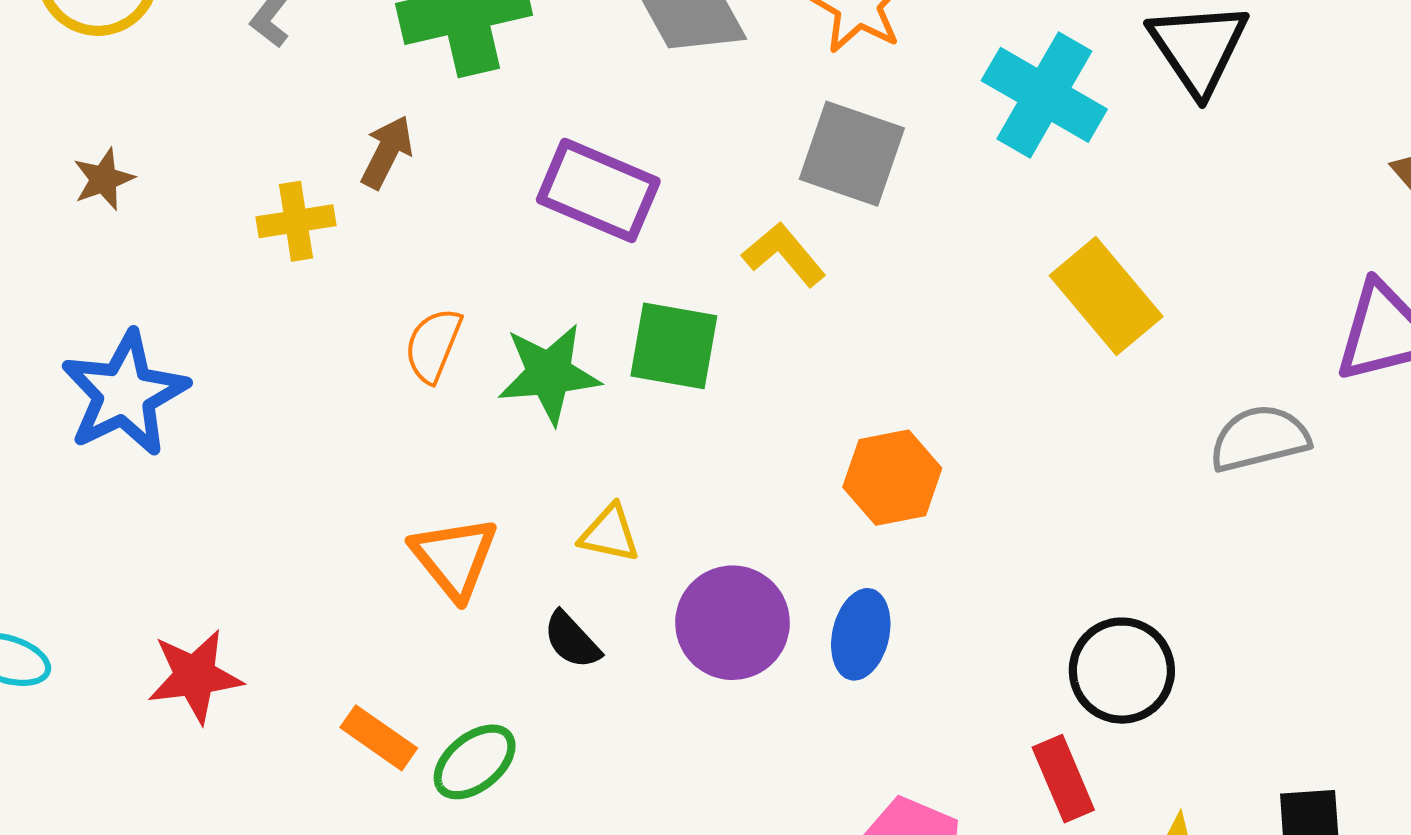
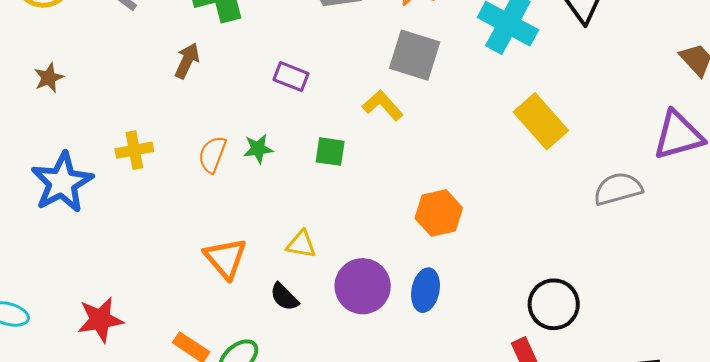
purple rectangle: (598, 190) -> (291, 77), size x0.6
yellow cross: (296, 221) -> (134, 150), moved
green square: (674, 346) -> (330, 152), size x0.7
green star: (549, 374) -> (258, 149), moved, size x0.6

